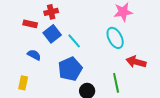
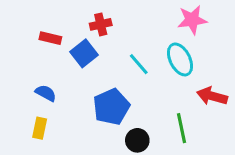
red cross: (51, 12) -> (101, 24), moved
cyan line: (74, 41) -> (139, 64), moved
blue semicircle: (34, 55) -> (46, 93), moved

